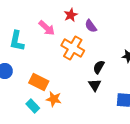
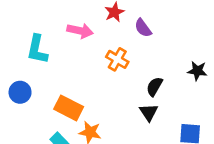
pink arrow: (47, 28) -> (80, 31), turned -30
orange cross: (73, 48) -> (117, 59), size x0.7

